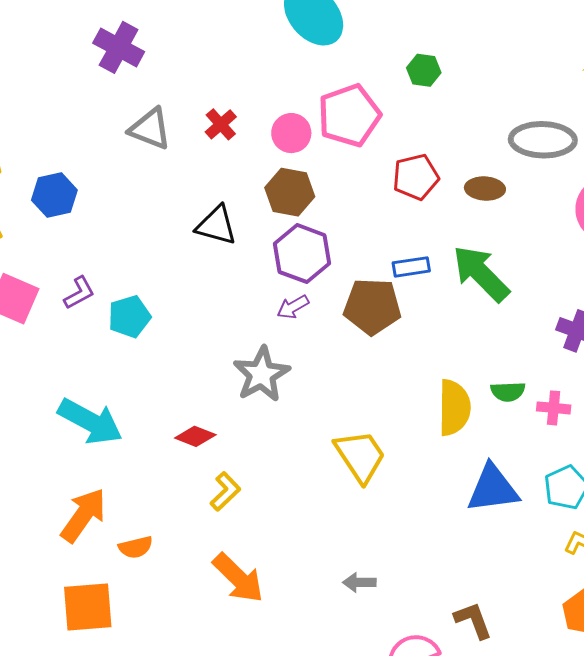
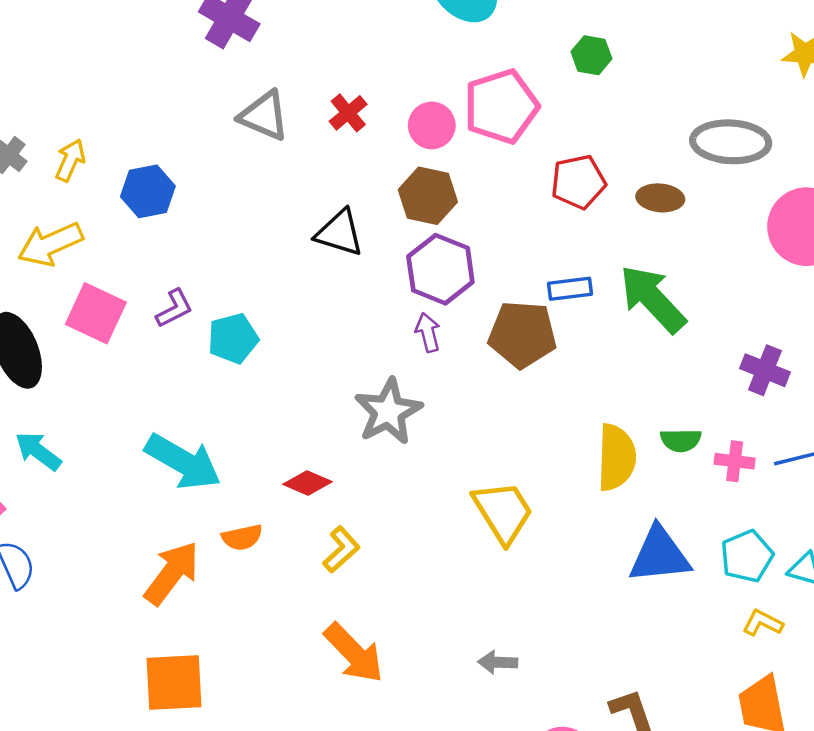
purple arrow: (293, 307) -> (428, 332), turned 104
orange semicircle: (136, 547) -> (242, 537), moved

